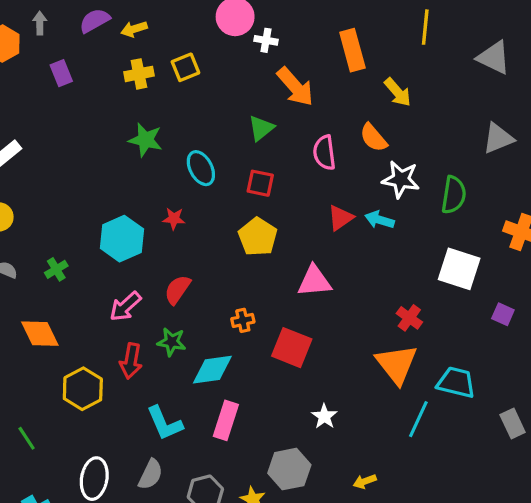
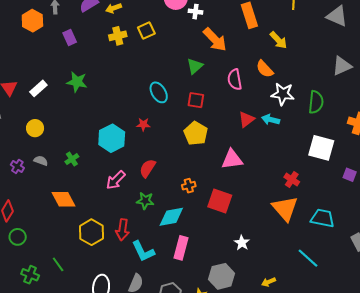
green star: (145, 140) -> (77, 82), moved
red arrow: (131, 361) -> (122, 230), moved
cyan line: (418, 419) -> (308, 258), moved, turned -70

